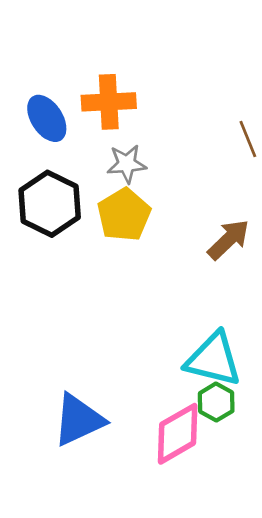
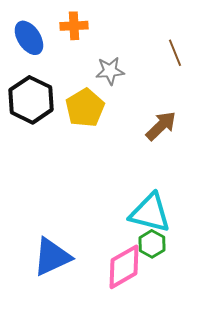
orange cross: (109, 102) -> (74, 26), size x0.7
gray star: (127, 164) -> (110, 71), moved

